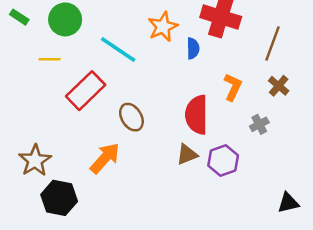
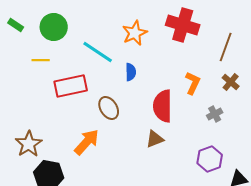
blue semicircle: (193, 48) -> (131, 72), moved
red rectangle: (86, 91) -> (71, 86), turned 32
purple hexagon: (223, 161) -> (210, 159), moved

